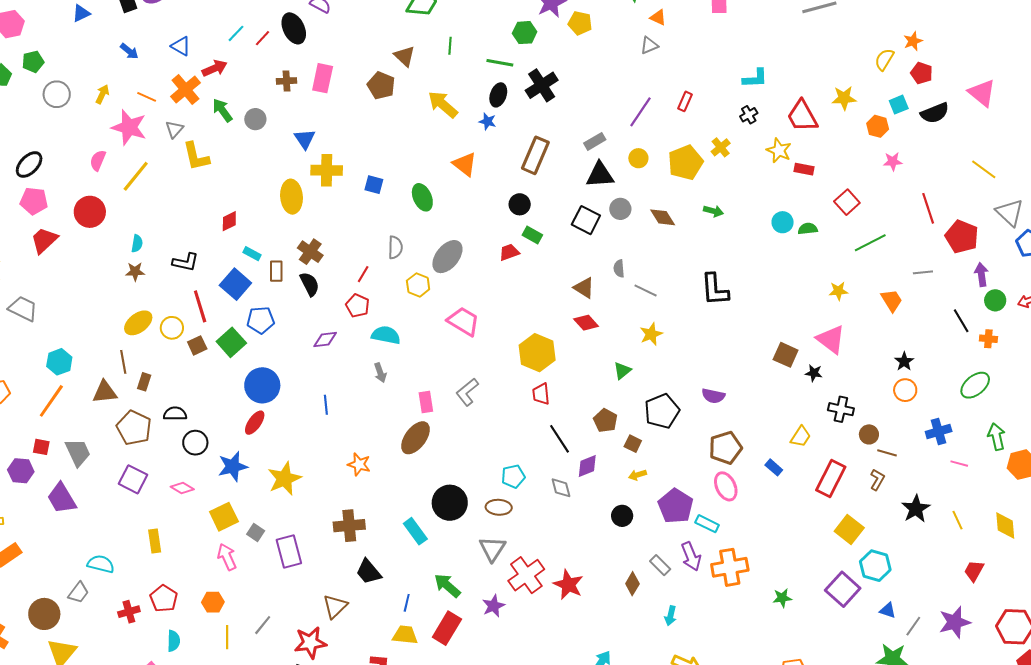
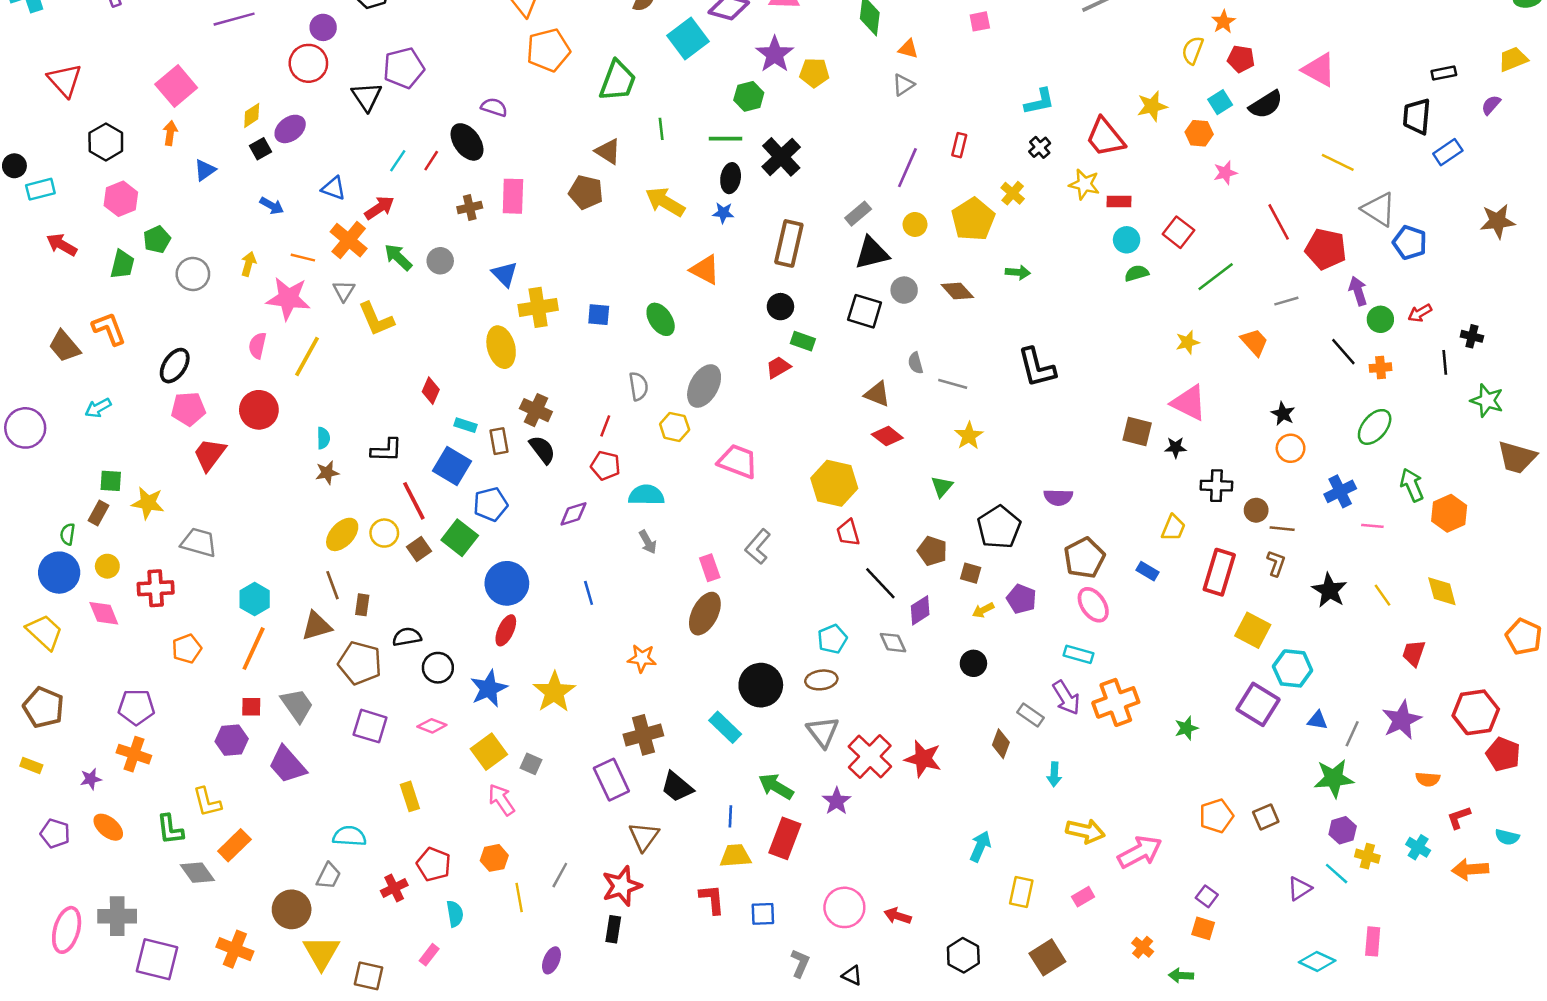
red diamond: (229, 221) -> (431, 391), turned -30
cyan circle: (783, 222) -> (1127, 240), moved
purple pentagon: (676, 506) -> (1021, 599), moved, size x0.7
purple rectangle: (289, 552) -> (611, 780), moved

